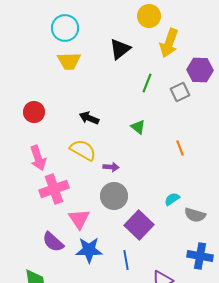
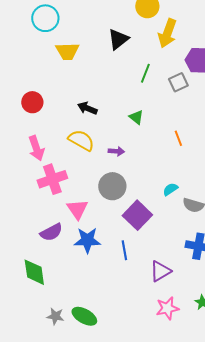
cyan circle: (65, 28) -> (45, 18), moved
purple arrow: (111, 167) -> (116, 151), moved
purple semicircle: (53, 242) -> (51, 232), turned -70

